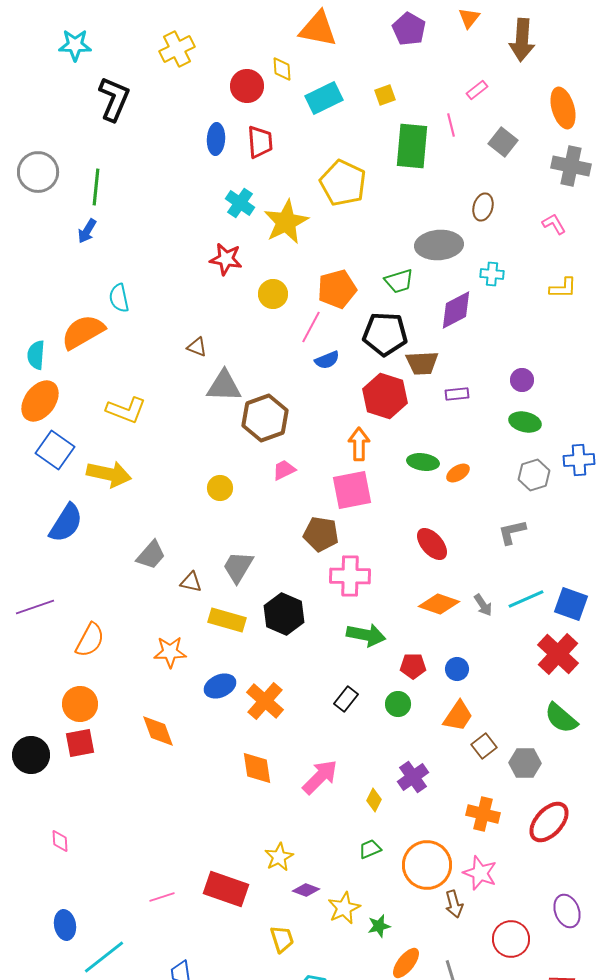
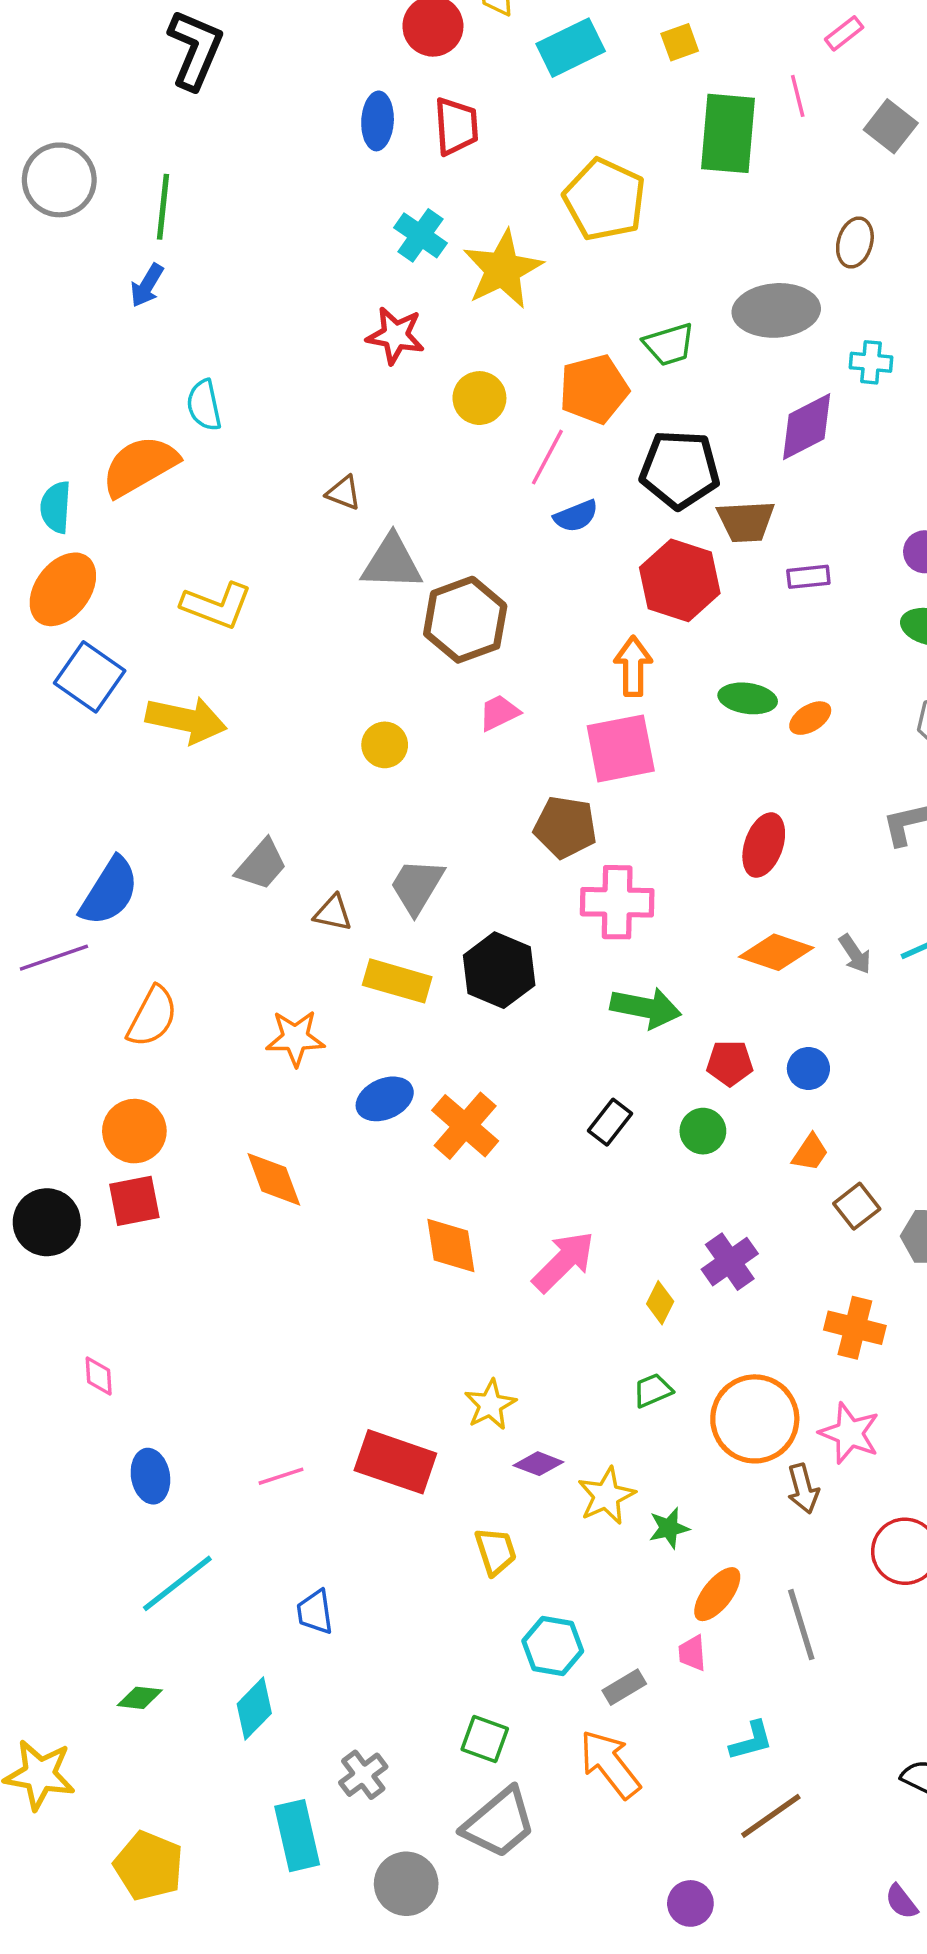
green trapezoid: (399, 281) -> (669, 344), moved
blue semicircle: (66, 523) -> (109, 892), moved
red ellipse: (432, 544) -> (764, 845), turned 60
orange trapezoid: (458, 716) -> (810, 1153), size x0.7
blue ellipse: (65, 925) -> (150, 1476), moved

